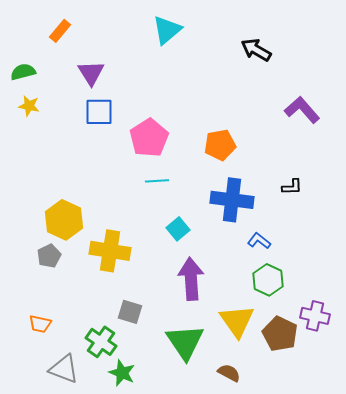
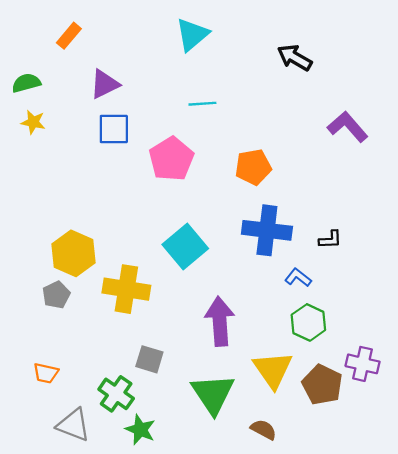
purple triangle: (91, 73) -> (105, 84), turned 36
cyan line: (157, 181) -> (202, 104), moved
black L-shape: (292, 187) -> (330, 240), moved
cyan square: (178, 229) -> (185, 246), moved, size x1.6

